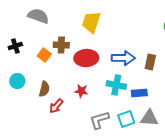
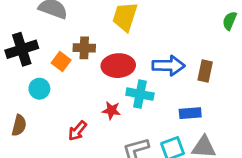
black cross: (15, 46) -> (22, 49), size x1.6
cyan circle: (17, 81) -> (39, 89), moved
cyan cross: (116, 85) -> (140, 94), moved
brown semicircle: (44, 89) -> (19, 125), moved

